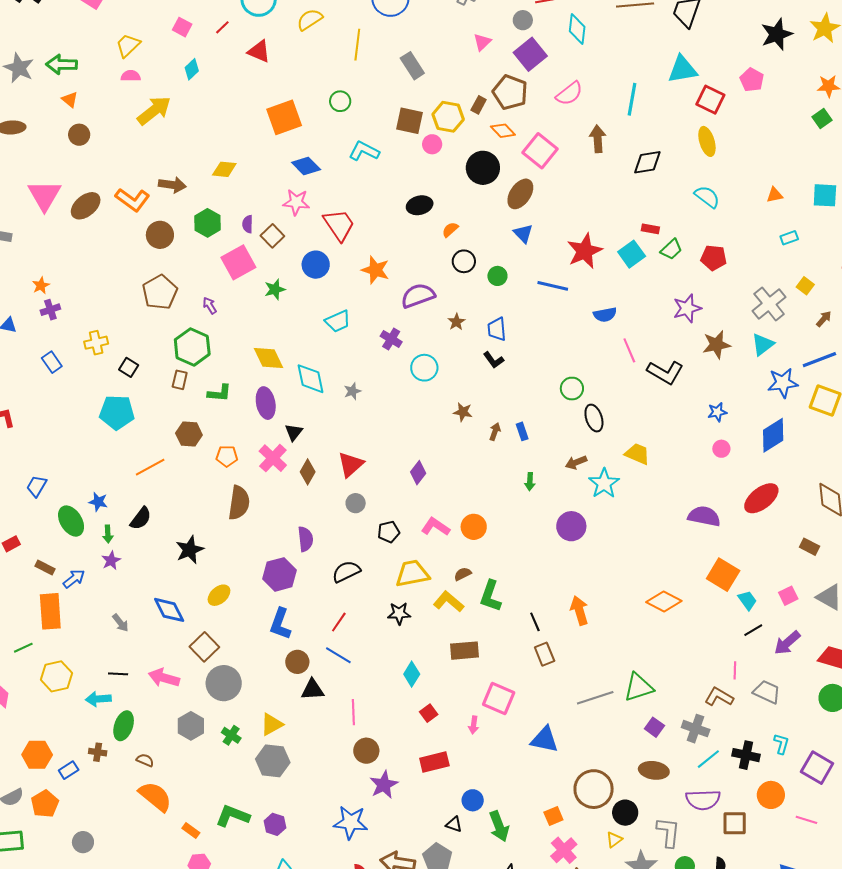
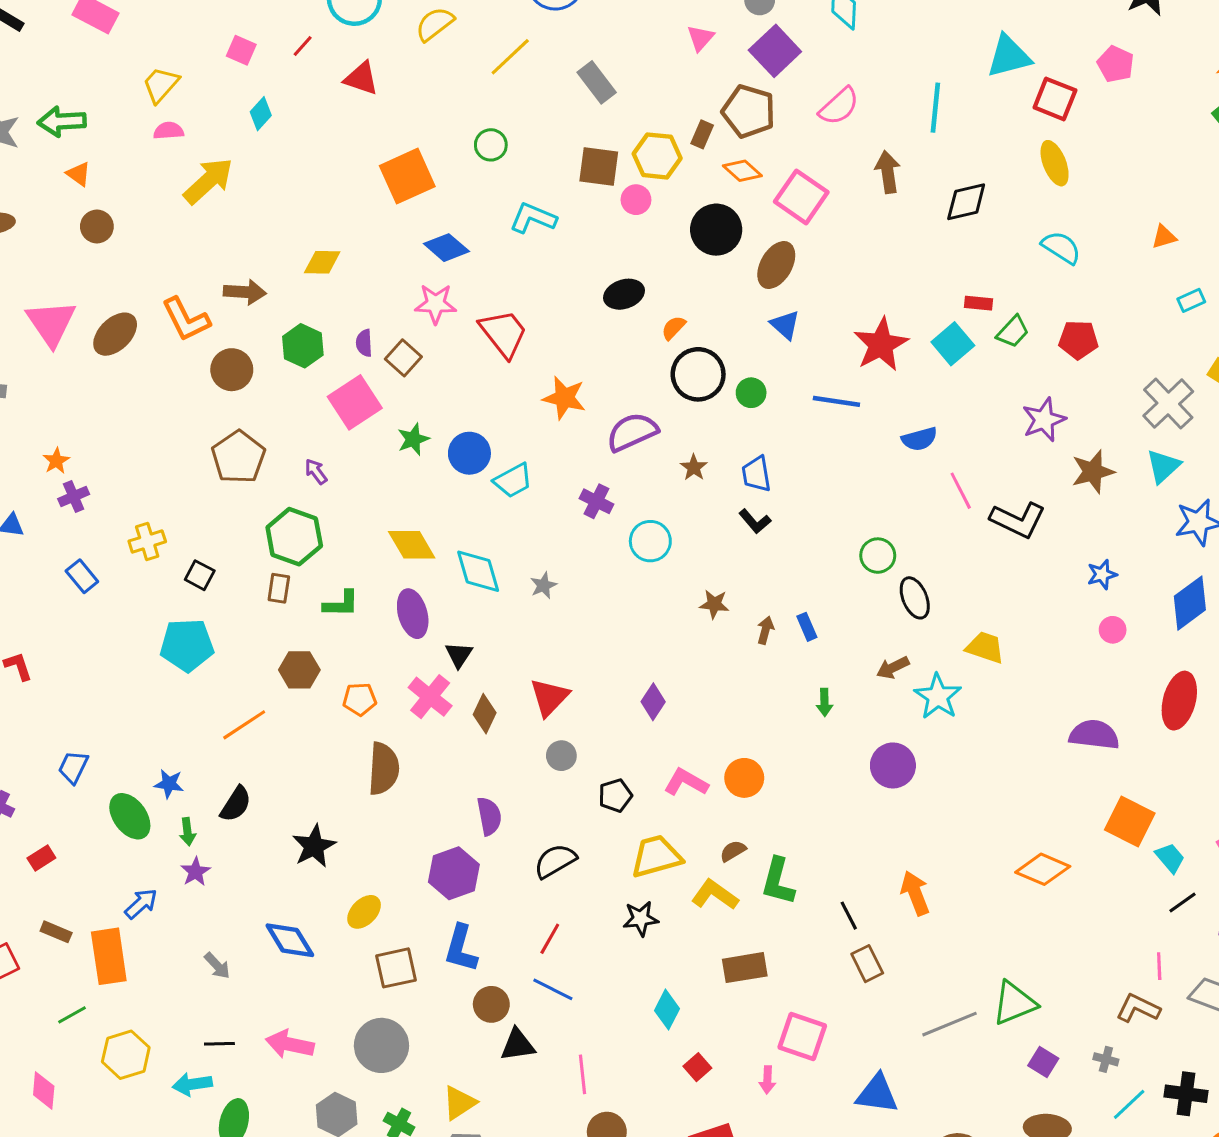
yellow line: (357, 45) -> (510, 57), turned 44
orange L-shape: (133, 200) -> (186, 319), turned 32
black circle: (464, 261) -> (698, 374), size x1.5
blue circle: (316, 265) -> (469, 453), moved
red ellipse: (761, 498) -> (1179, 701), turned -33
brown rectangle: (45, 568) -> (56, 932), moved
brown square: (204, 647) -> (396, 968), moved, turned 36
gray cross: (696, 729) -> (1106, 1059), size x0.6

